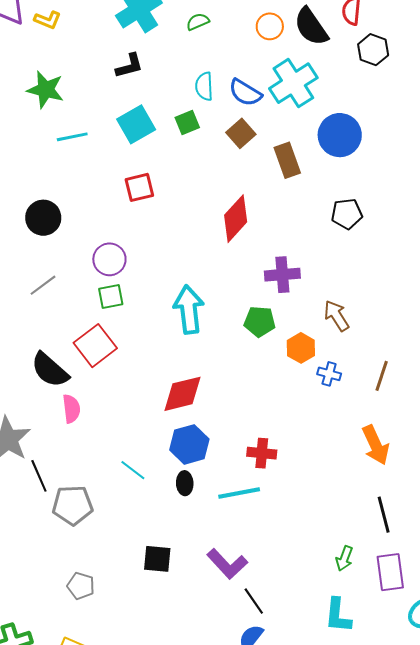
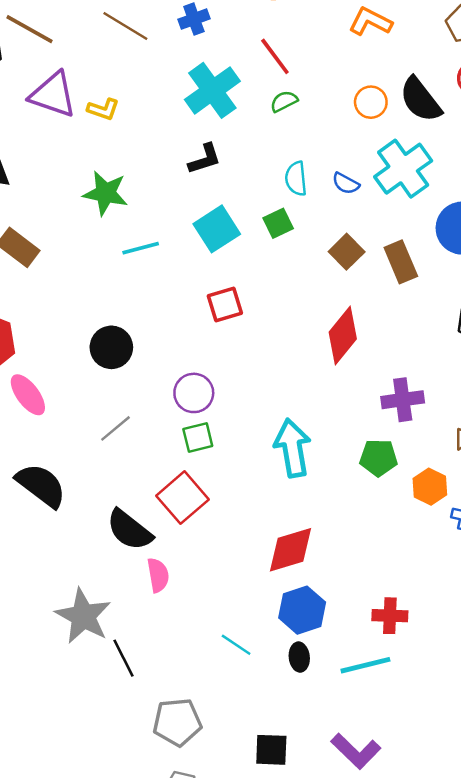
blue semicircle: (245, 93) -> (346, 183), size x0.7
brown square: (241, 133) -> (347, 252), moved
gray pentagon: (72, 505) -> (177, 722), moved

